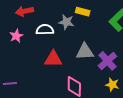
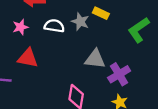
red triangle: (53, 59) -> (28, 58), moved

